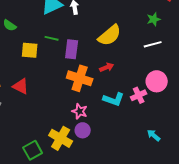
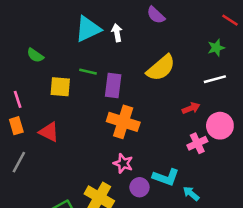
red arrow: (107, 67) -> (191, 108), moved
cyan L-shape: (114, 99) -> (166, 177), moved
purple circle: (83, 130) -> (139, 187), moved
cyan arrow: (154, 135) -> (191, 194), moved

